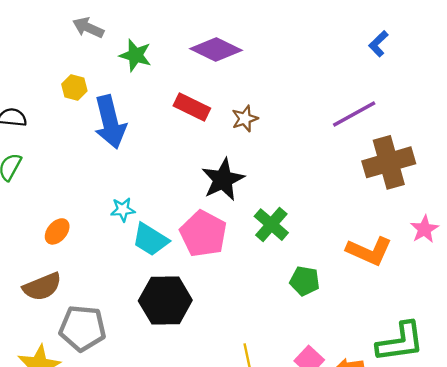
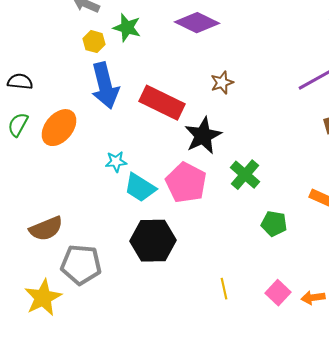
yellow hexagon: (74, 88) -> (94, 42), moved
red rectangle: (192, 107) -> (162, 103), moved, size x1.4
orange ellipse: (57, 231) -> (59, 128), moved, size x1.6

